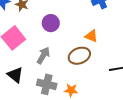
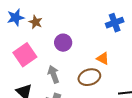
gray arrow: (43, 55) -> (53, 74), turned -54

